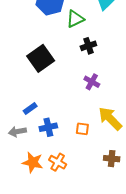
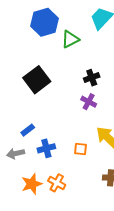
black cross: (88, 46) -> (92, 78), moved
orange star: (33, 162) -> (32, 184), turned -30

